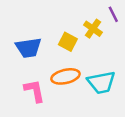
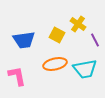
purple line: (113, 14) -> (95, 40), moved
pink L-shape: (34, 91) -> (17, 76), moved

